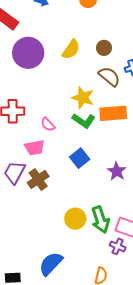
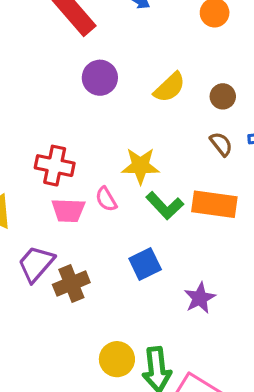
purple circle: (28, 53) -> (100, 78), size x0.7
brown semicircle: (109, 77) -> (221, 144), size x0.7
yellow star: (83, 98) -> (140, 166), moved, turned -30
pink trapezoid: (35, 148) -> (68, 210), moved

